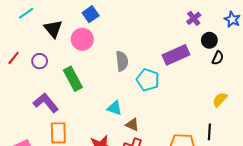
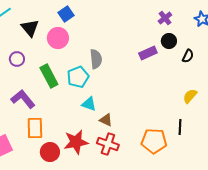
black circle: (209, 40) -> (169, 41), moved
purple rectangle: (176, 55) -> (148, 53), size x0.7
cyan pentagon: (148, 80) -> (78, 77), moved, turned 30

